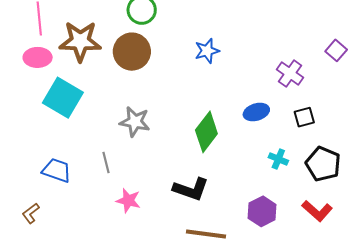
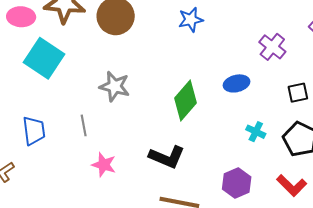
black square: (304, 117) -> (298, 93), moved
blue trapezoid: (57, 170) -> (34, 131), turned 60

